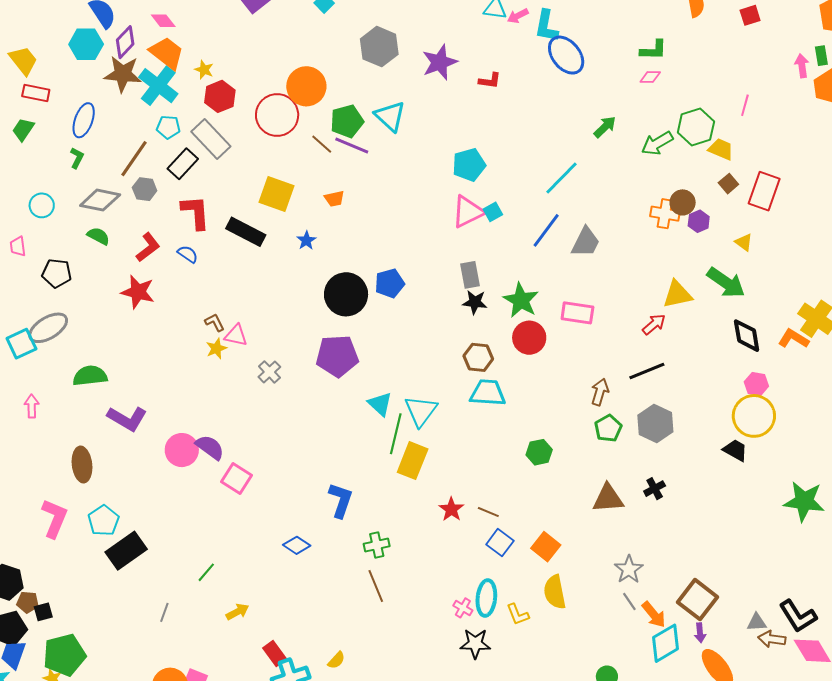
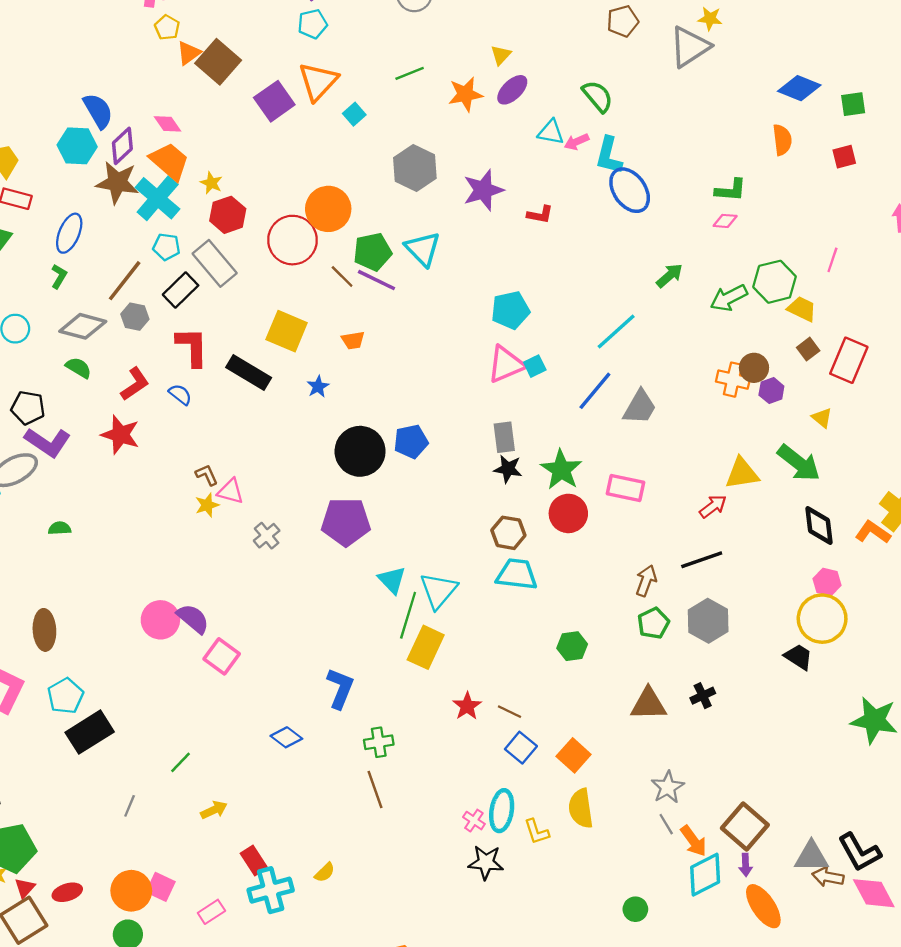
green semicircle: (90, 376) -> (60, 528), size x0.6
purple L-shape: (127, 419) -> (48, 442), moved
gray triangle: (757, 622) -> (811, 857), size x1.5

